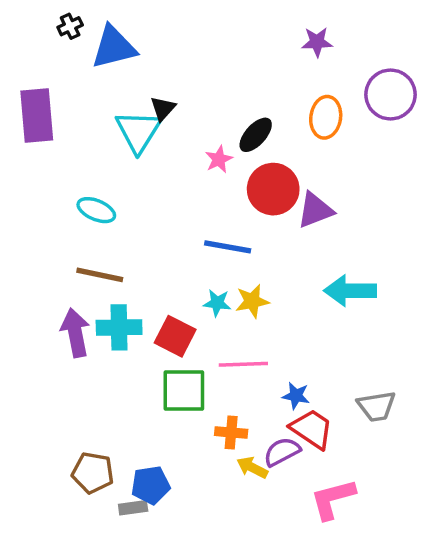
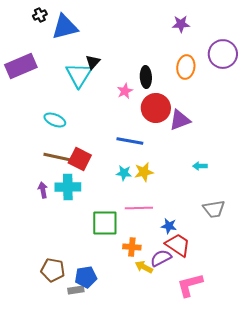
purple rectangle: (37, 116) -> (21, 66), turned 72
black ellipse: (256, 135) -> (146, 77), turned -45
cyan arrow: (350, 291) -> (200, 166), size x0.5
purple arrow: (75, 333) -> (43, 190), size x0.6
red square: (175, 336) -> (80, 159), moved
gray trapezoid: (376, 406) -> (214, 209), moved

